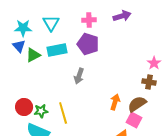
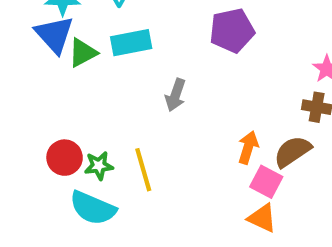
purple pentagon: (88, 44) -> (232, 31), moved, turned -30
blue triangle: (19, 46) -> (54, 35), size x1.5
pink square: (134, 120) -> (266, 182), moved

